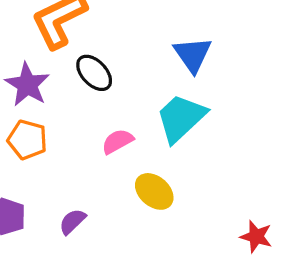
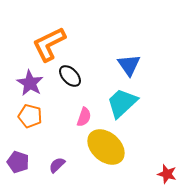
pink semicircle: (117, 141) -> (84, 117), turned 138
yellow ellipse: (154, 191) -> (106, 147), size x1.6

